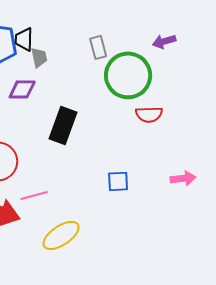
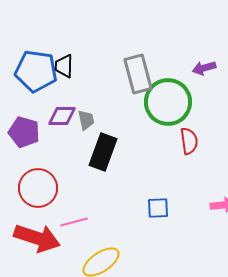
gray rectangle: (98, 47) -> (138, 74), size x1.6
gray trapezoid: (39, 57) -> (86, 120), moved
red semicircle: (149, 114) -> (189, 141), turned -96

